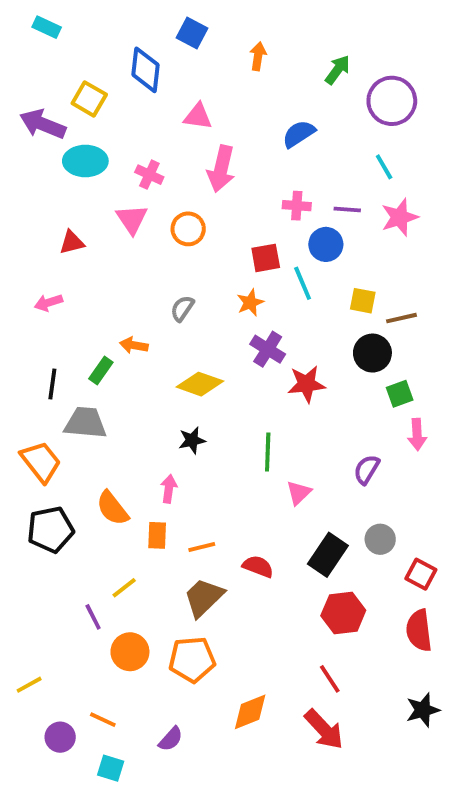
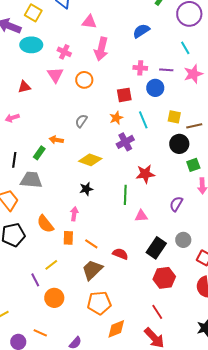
cyan line: (303, 283) -> (143, 120), moved
purple cross: (268, 349) -> (125, 142), turned 30
red star: (306, 384) -> (145, 174), moved
pink triangle: (299, 493) -> (141, 216), turned 40
orange line: (202, 547) -> (91, 244), turned 48
orange pentagon: (192, 660) -> (99, 303), moved

